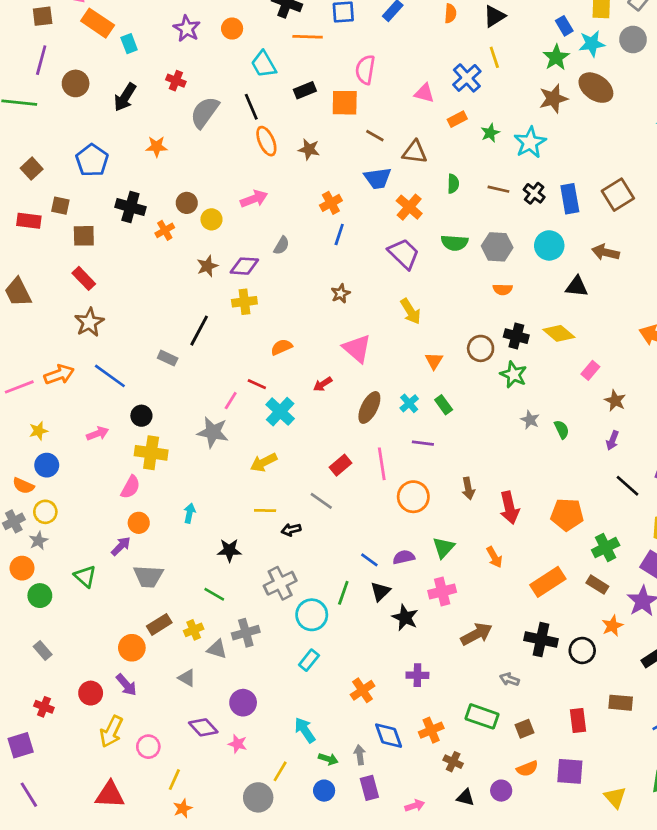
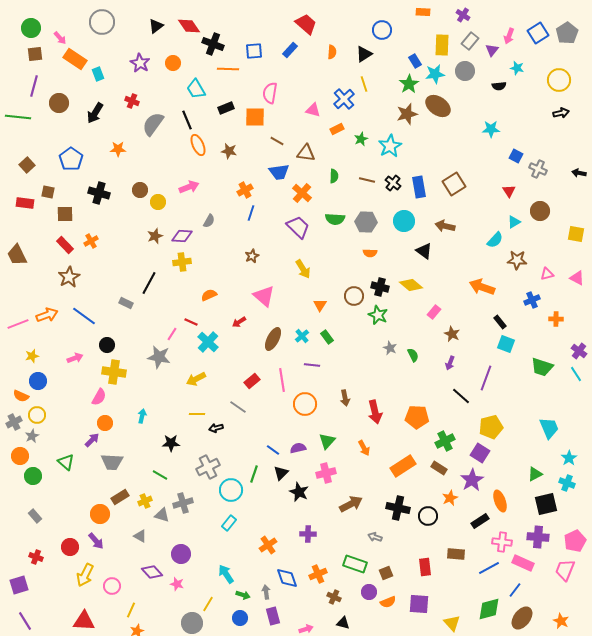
orange cross: (165, 230) -> (91, 241), moved
black triangle: (577, 287) -> (424, 251), turned 30
purple circle: (501, 791) -> (369, 592), moved

